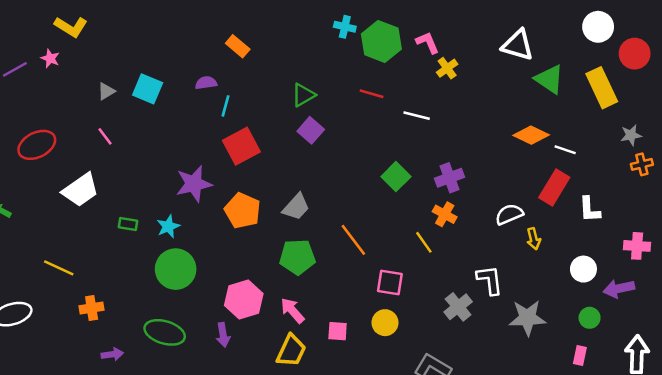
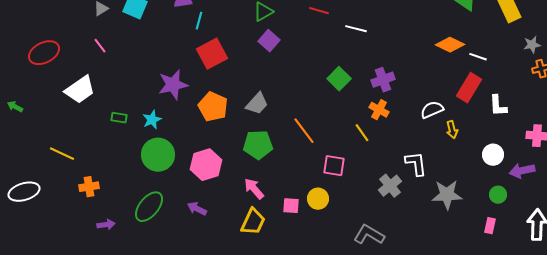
pink hexagon: (244, 300) -> (206, 165), moved
yellow circle: (385, 323) -> (318, 199), moved
green ellipse: (165, 332) -> (149, 207), turned -68
purple arrow: (223, 335) -> (197, 209), turned 126

